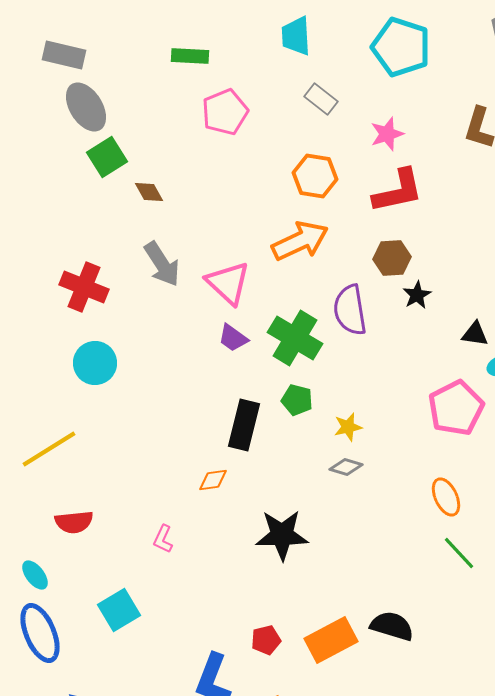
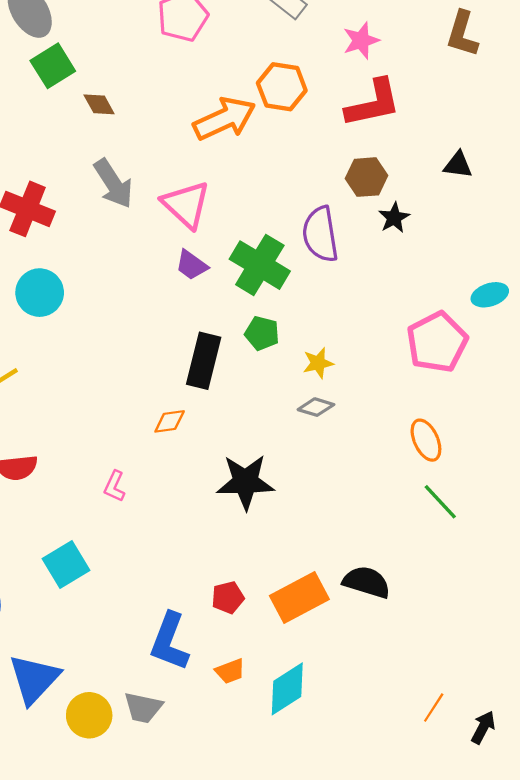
orange arrow: (300, 241) -> (225, 119), moved
black triangle: (475, 334) -> (458, 165), moved

